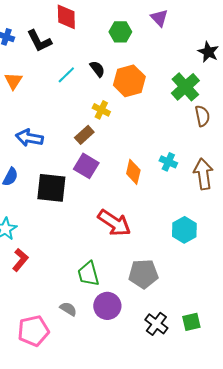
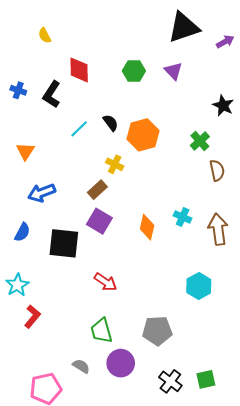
green hexagon: (120, 32) -> (134, 71), moved
black L-shape: (39, 41) -> (52, 94), turned 60
orange triangle: (13, 81) -> (25, 151), moved
green cross: (185, 87) -> (200, 141), size x0.7
blue arrow: (29, 138) -> (42, 193), turned -32
red arrow: (114, 223) -> (105, 282), moved, size x0.7

